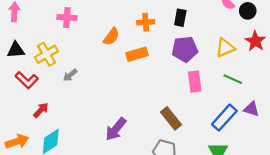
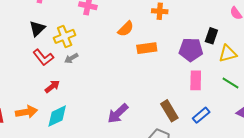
black rectangle: (180, 18) -> (211, 36), moved
orange cross: (146, 22) -> (160, 11), moved
black triangle: (16, 50) -> (37, 29), turned -48
gray arrow: (70, 75) -> (71, 58), moved
blue rectangle: (224, 118) -> (201, 115), moved, size x0.7

